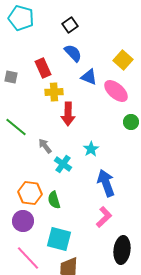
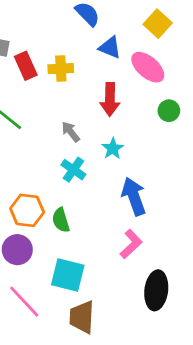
red rectangle: (43, 68) -> (26, 66), moved
red arrow: (68, 114) -> (110, 99), moved
gray arrow: (45, 146) -> (71, 132), moved

